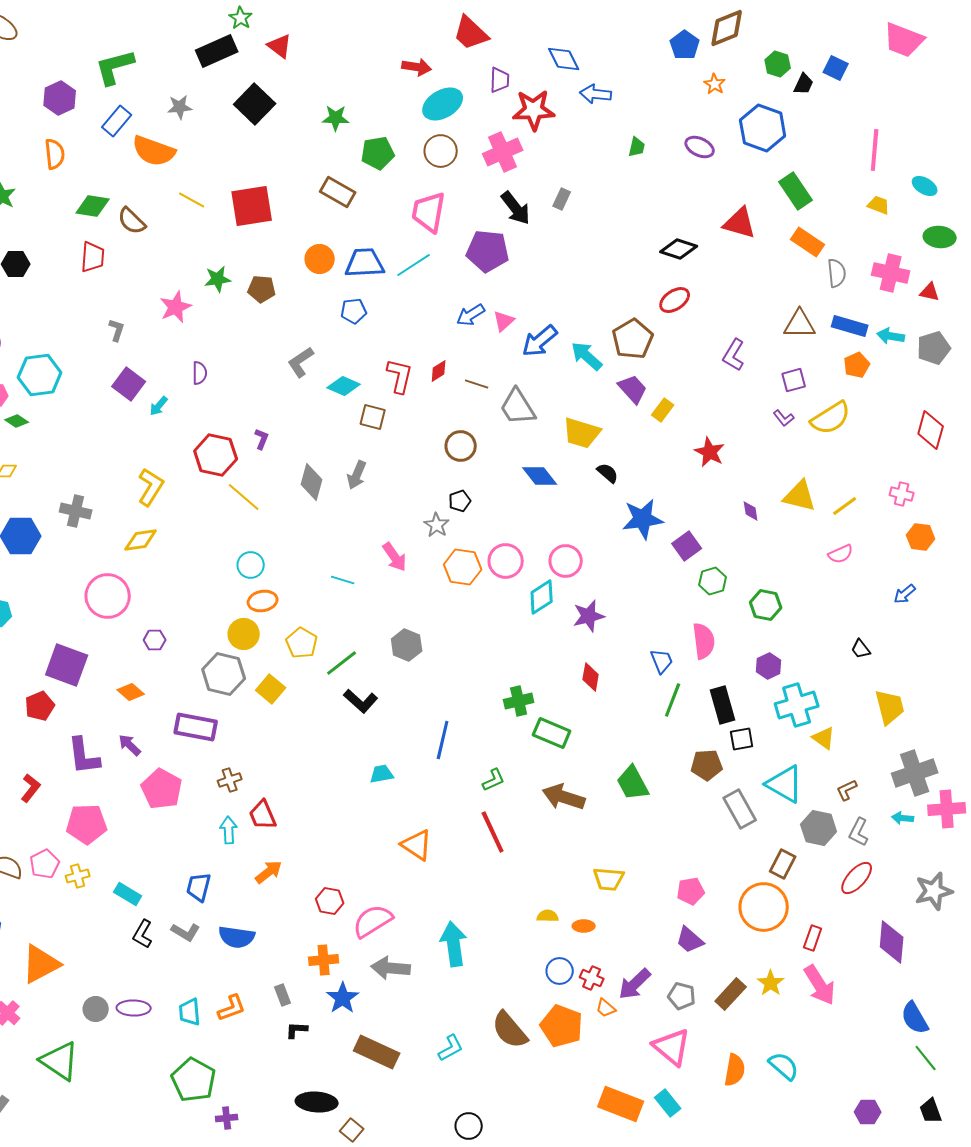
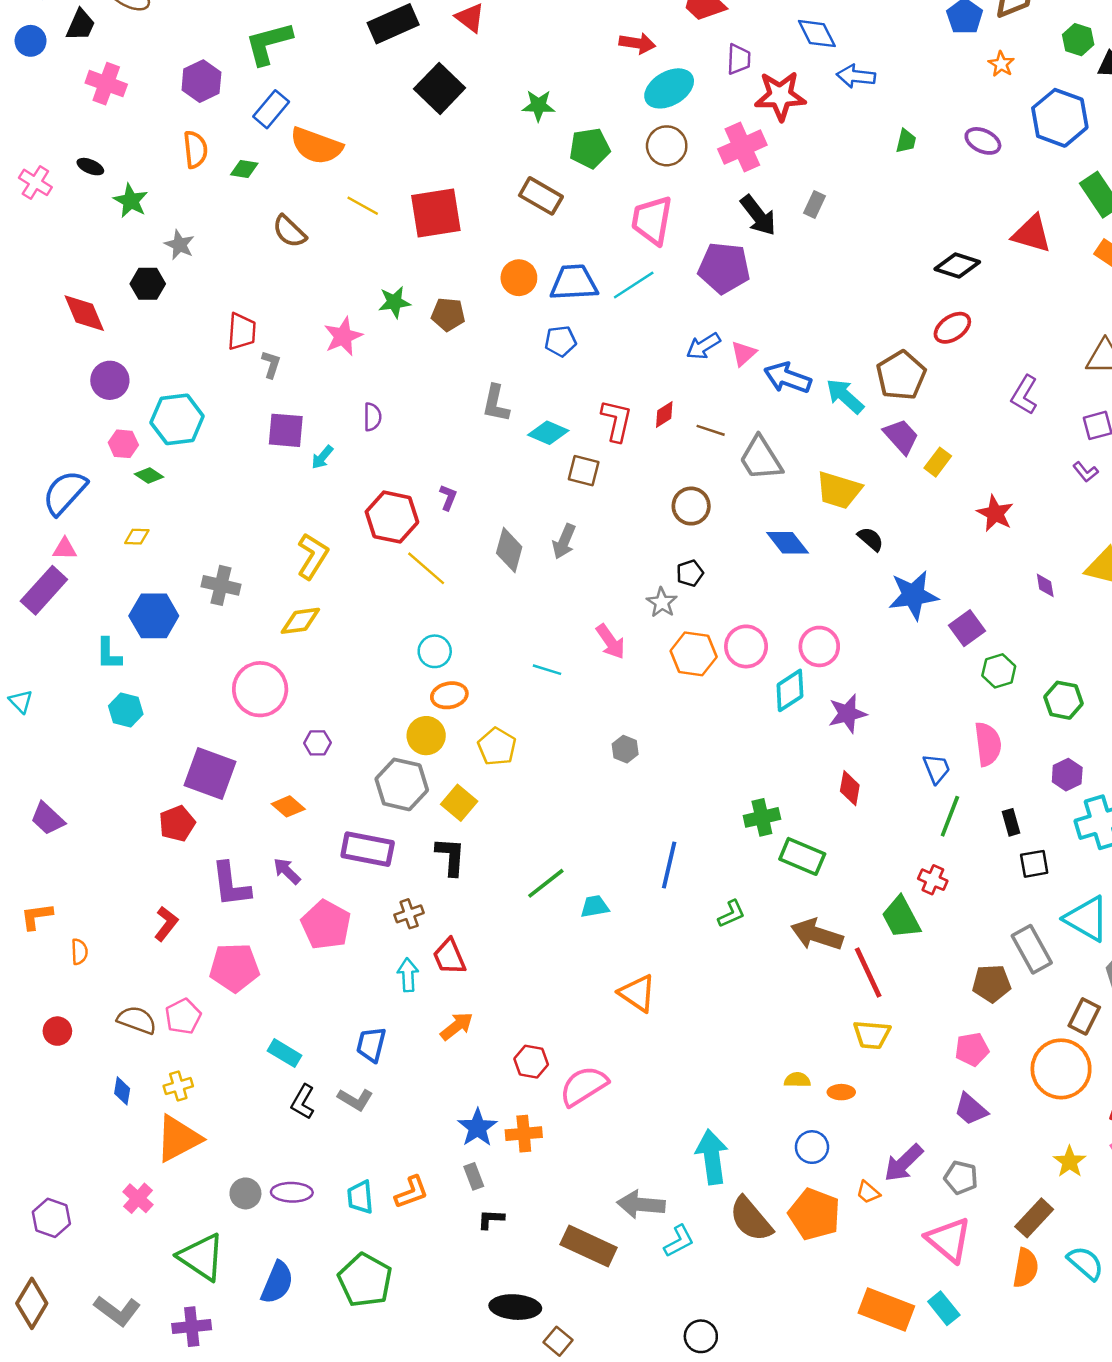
gray star: (180, 107) -> (179, 245), moved, turned 30
green diamond: (93, 206) -> (244, 169), moved, size x0.7
red trapezoid: (93, 257) -> (242, 331), moved
blue arrow: (540, 341) -> (788, 378), turned 60
gray L-shape: (301, 362) -> (496, 403), turned -44
purple square: (129, 384) -> (286, 430), turned -32
gray hexagon: (407, 645) -> (625, 749), size x0.7
green line: (342, 663) -> (546, 883), moved
black L-shape: (361, 701) -> (451, 856), moved, turned -128
black rectangle: (723, 705) -> (1011, 822), size x0.6
brown pentagon: (707, 765) -> (991, 983), moved
red line: (493, 832) -> (868, 972), moved
yellow cross: (78, 876) -> (178, 1086), moved
blue semicircle: (237, 937) -> (277, 1283), moved, turned -75
cyan arrow: (454, 944) -> (712, 1157), moved
gray arrow: (391, 968) -> (641, 1204), moved
red cross: (592, 978) -> (933, 880), moved
brown rectangle: (731, 994) -> (1034, 1218), moved
blue star: (343, 998) -> (477, 1128), moved
purple cross: (227, 1118) -> (192, 1327), moved, size x1.4

